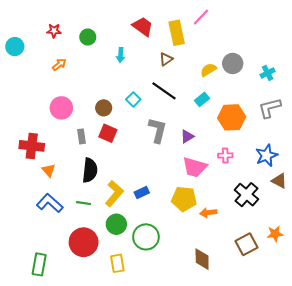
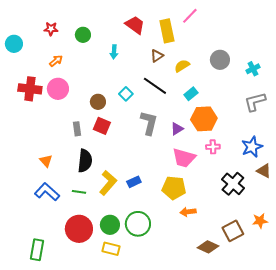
yellow semicircle: (208, 70) -> (182, 66), moved
pink circle: (61, 108) -> (58, 89), moved
orange hexagon: (232, 117) -> (204, 119), moved
red cross: (32, 146) -> (30, 89), moved
orange arrow: (208, 213) -> (188, 212), moved
green circle: (116, 224) -> (110, 225), moved
brown diamond: (202, 259) -> (208, 247), moved, turned -65
yellow rectangle: (117, 263) -> (111, 249), turned -66

